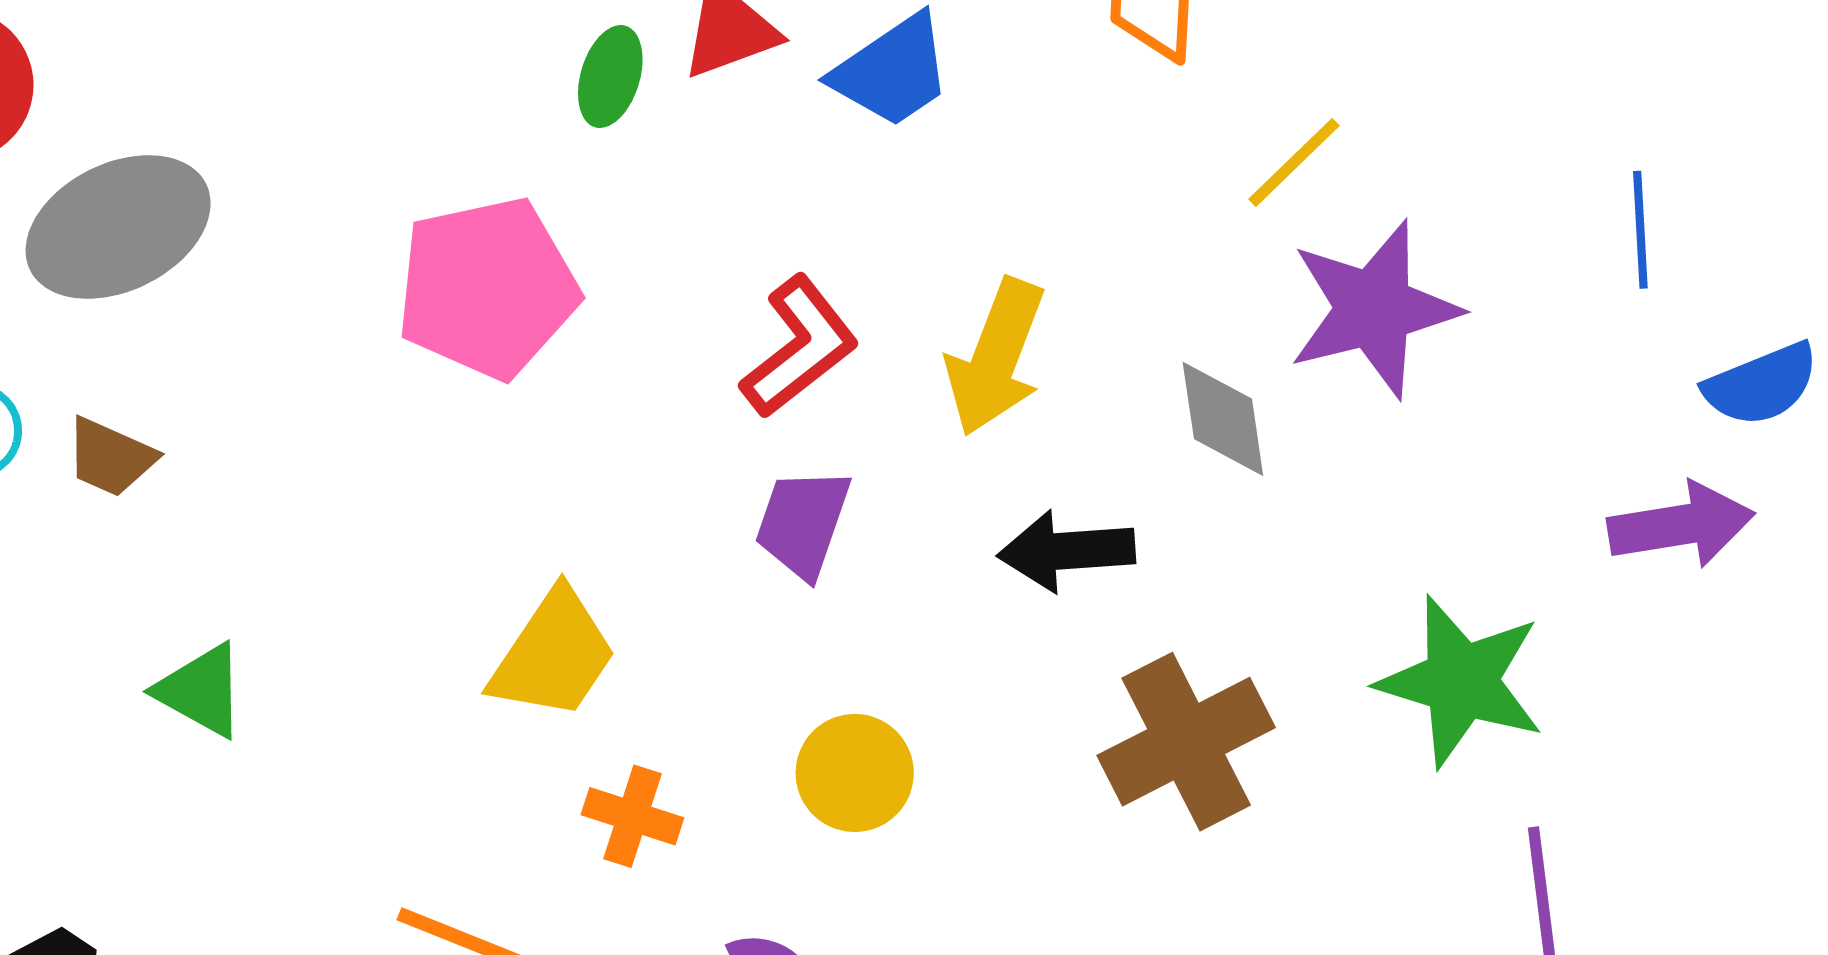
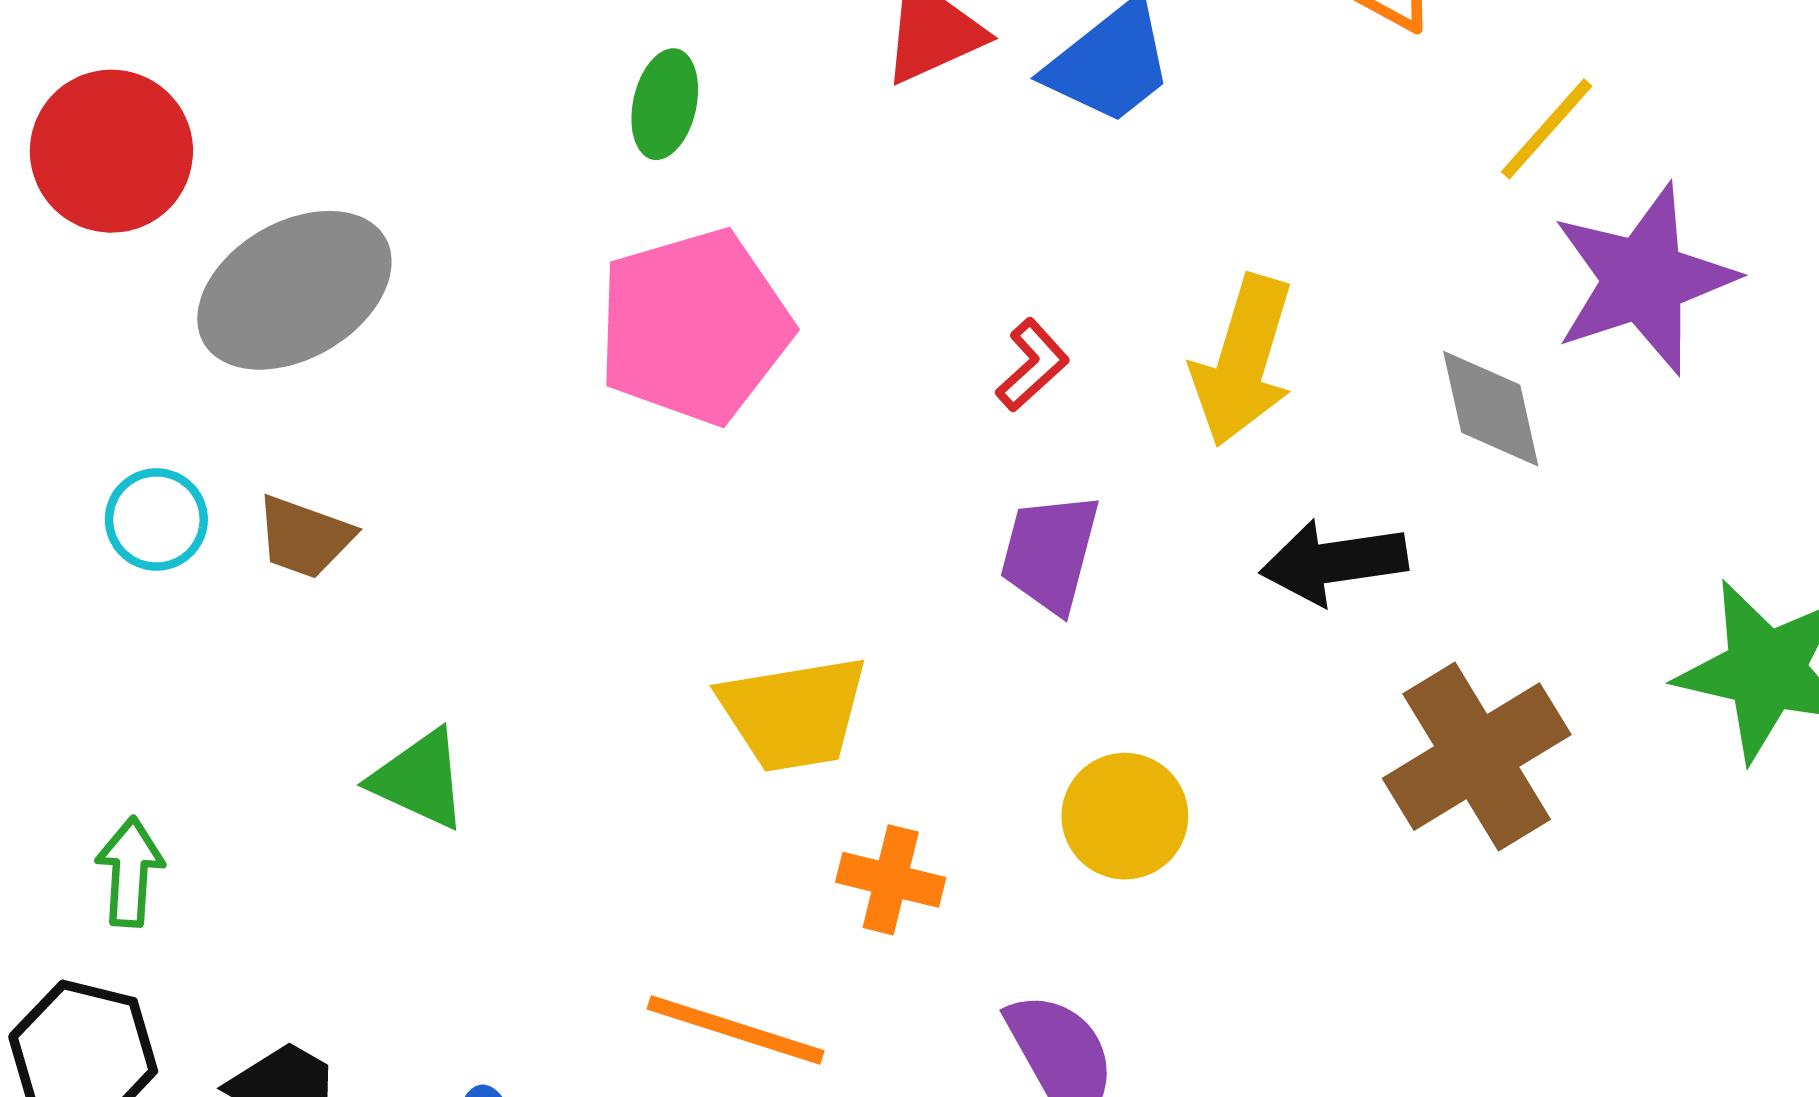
green ellipse: (610, 77) -> (665, 104), moved
red L-shape: (800, 347) -> (1032, 365), size x0.6
yellow trapezoid: (553, 655) -> (793, 713), turned 51

